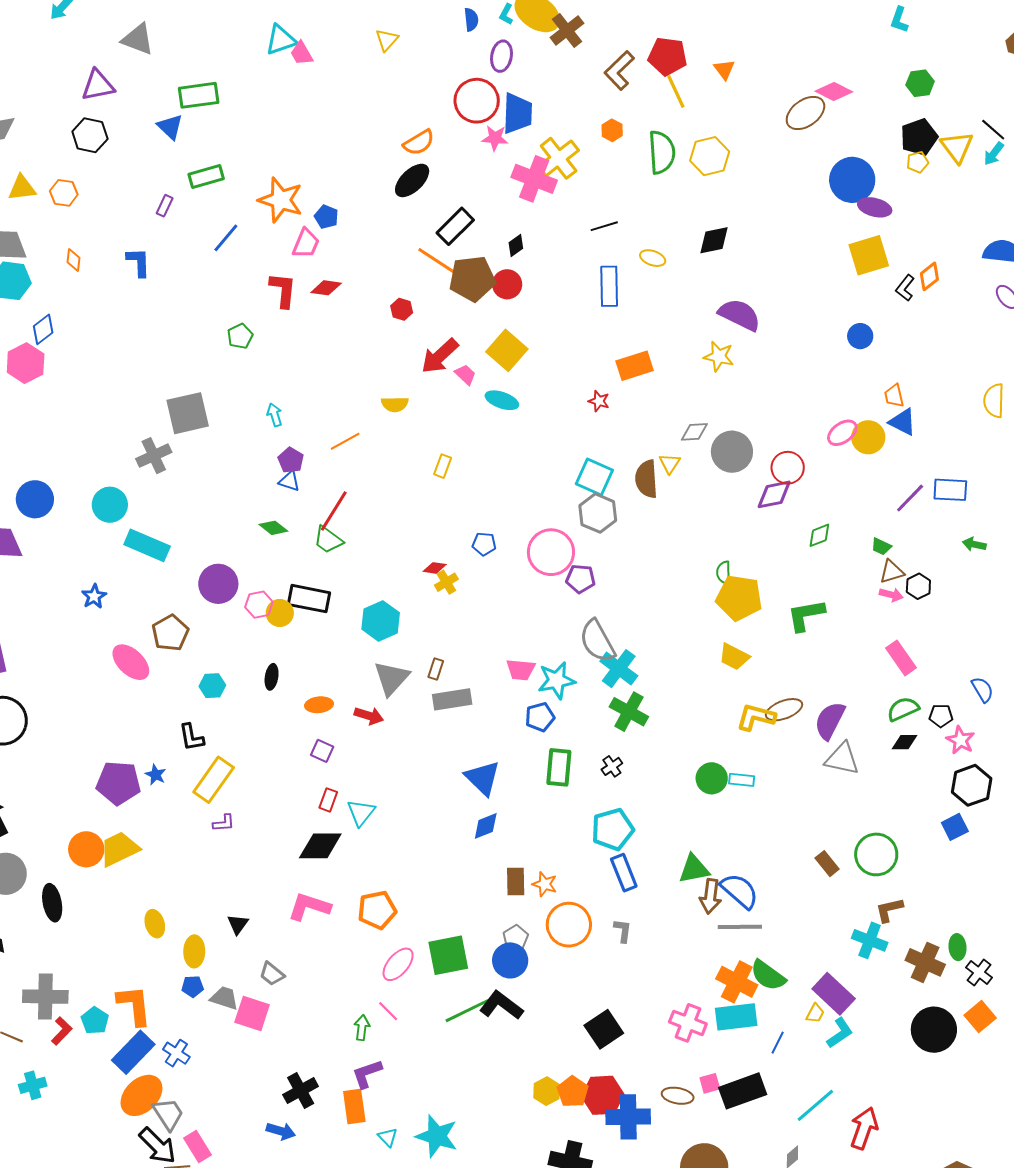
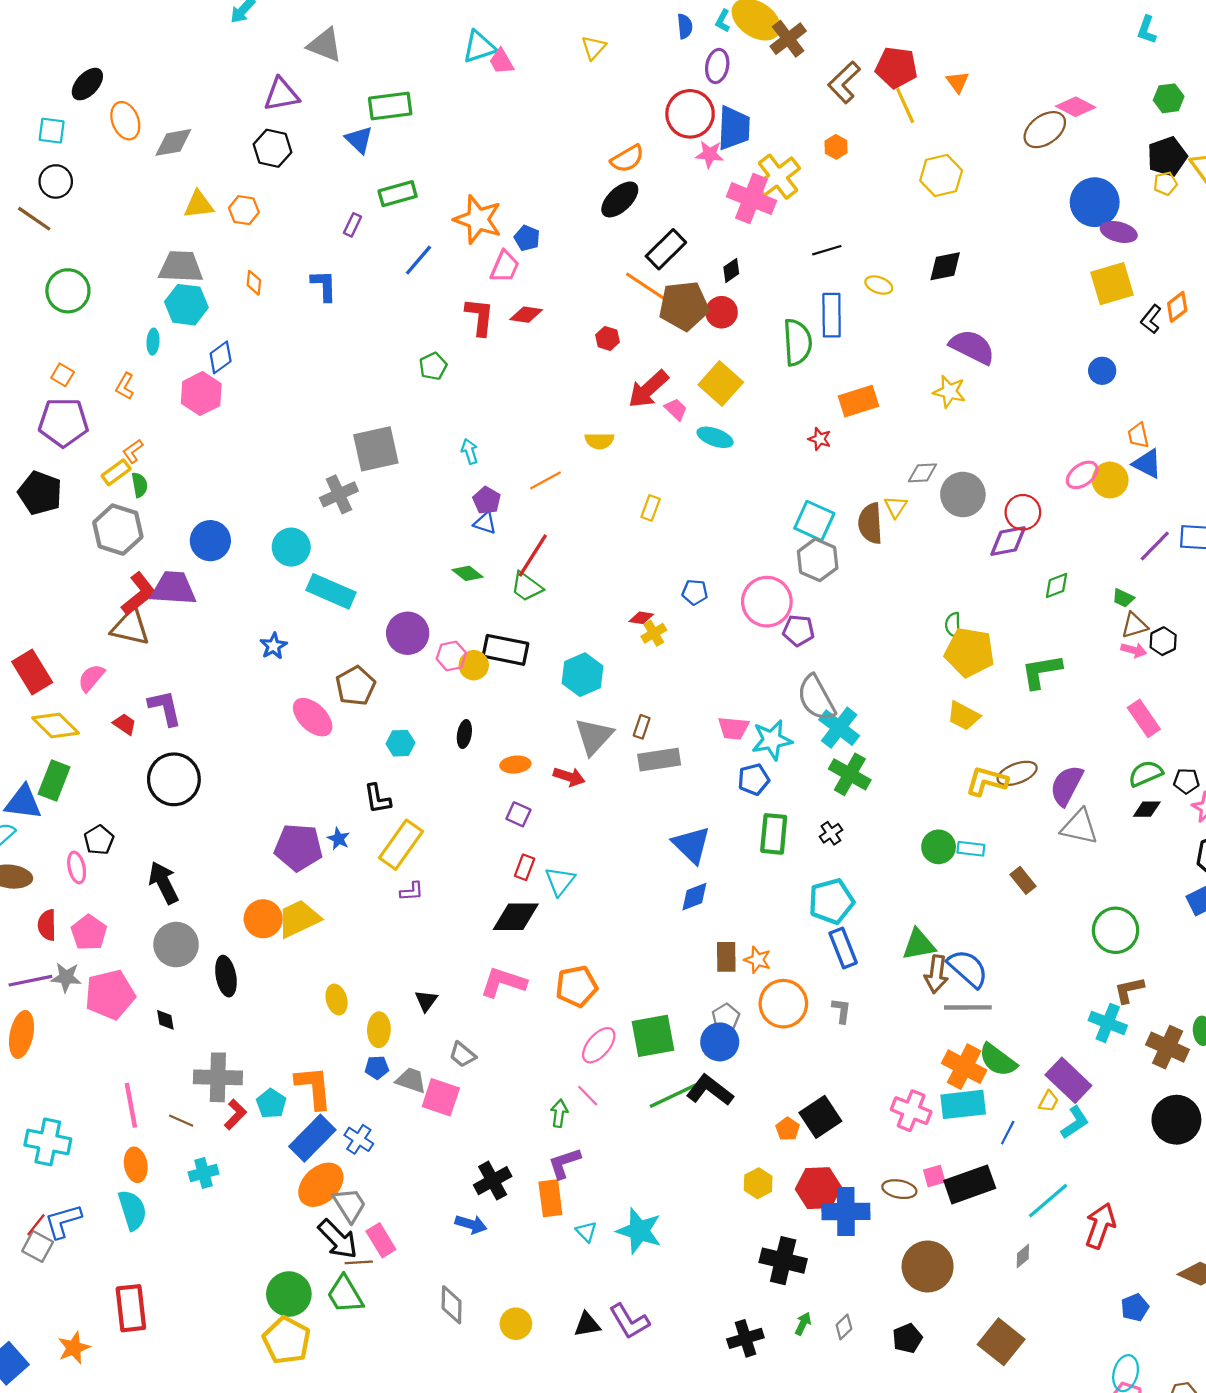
green semicircle: (662, 152) -> (797, 342), moved
brown rectangle: (827, 864) -> (1023, 880), moved
orange pentagon: (573, 1092) -> (788, 1129), moved, size x0.7

